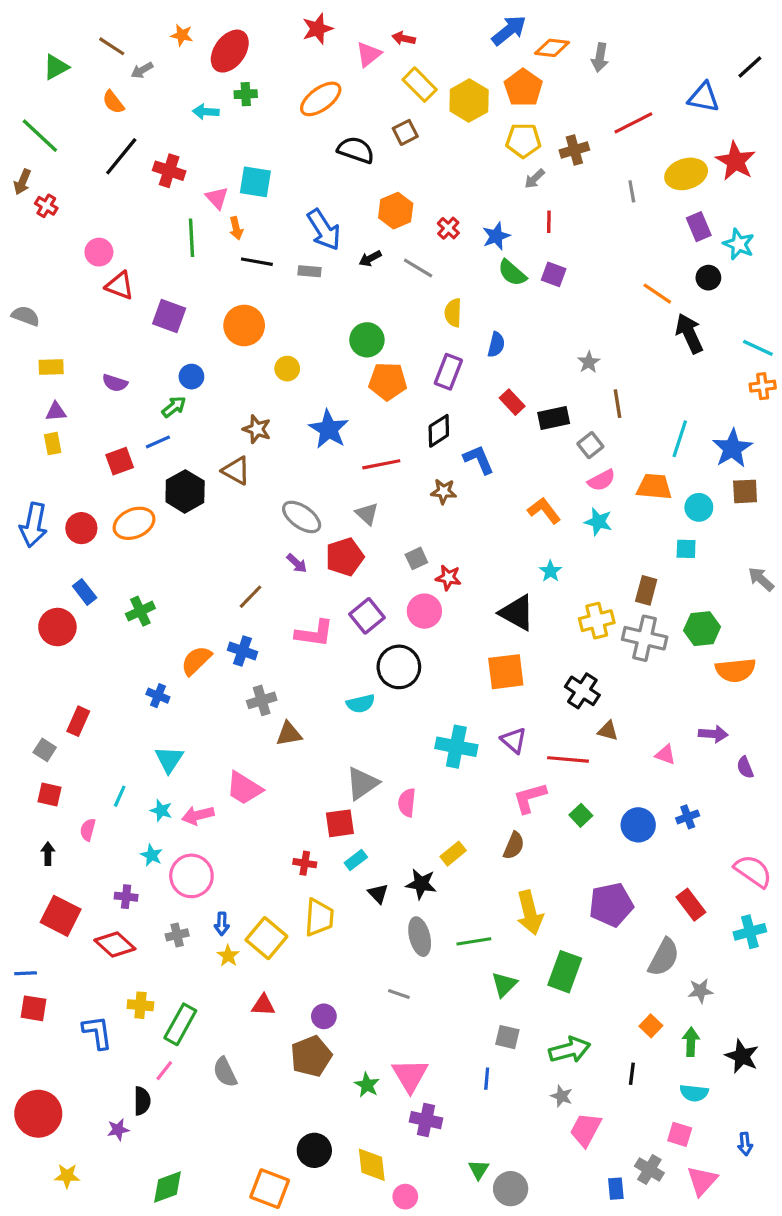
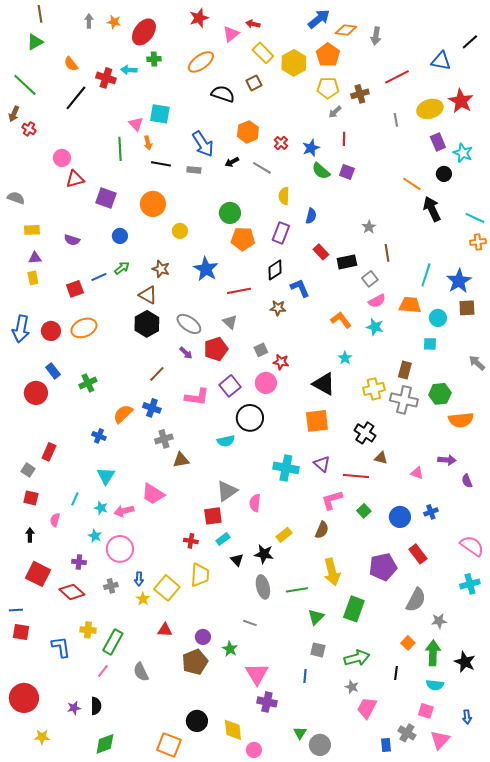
brown line: (112, 46) -> (40, 14), moved, turned 48
gray arrow: (142, 70) -> (89, 21), moved, turned 120
red cross: (169, 171) -> (106, 78), moved
red triangle: (120, 286) -> (75, 179), turned -36
green arrow: (174, 407) -> (122, 268), moved
black hexagon: (185, 491) -> (147, 324), moved
red rectangle: (691, 905) -> (418, 554), moved
green arrow: (691, 1042) -> (433, 653), size x1.4
green star: (367, 1085) -> (230, 649), moved
black semicircle: (142, 1101) -> (96, 706), moved

